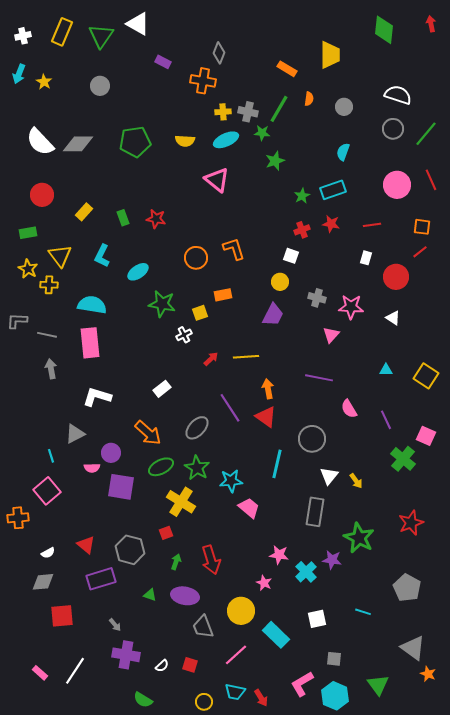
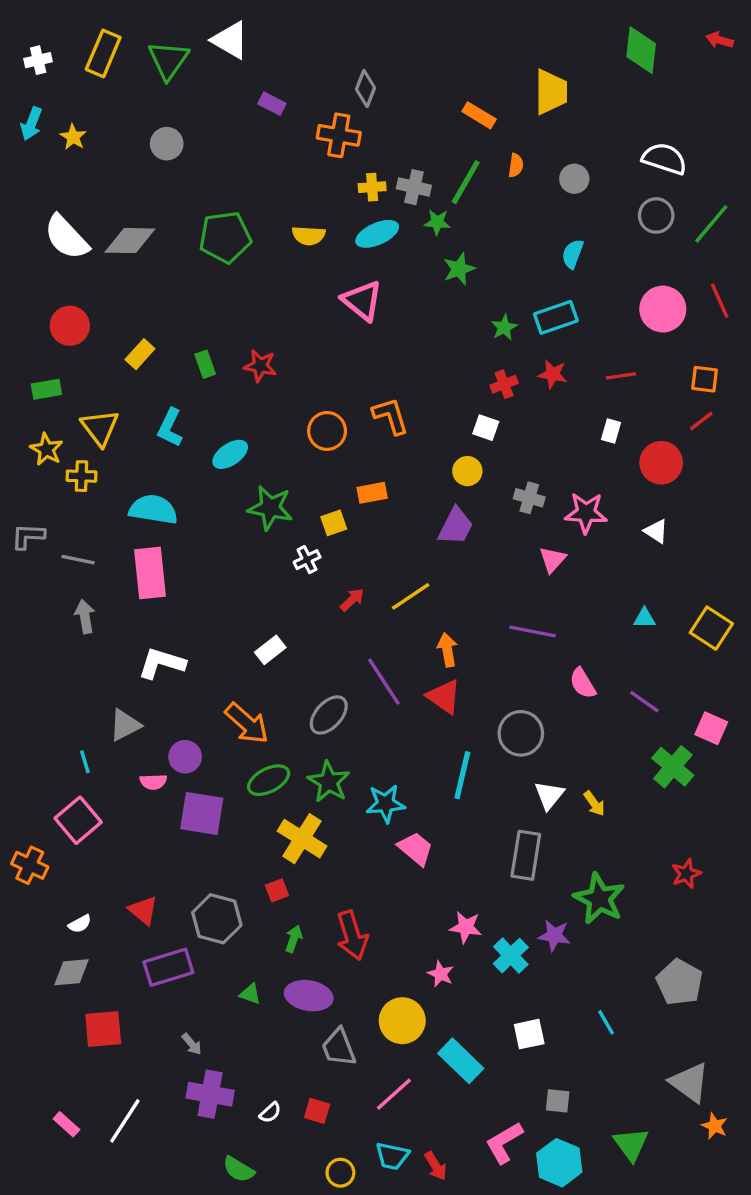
red arrow: (431, 24) -> (720, 40), turned -63
yellow line: (246, 357) -> (411, 596), turned -30
purple line: (386, 420) -> (644, 702), turned -30
orange cross: (18, 518) -> (30, 865), turned 30
red star: (411, 523) -> (686, 874), size x0.7
cyan line: (363, 612) -> (606, 1022), turned 42

